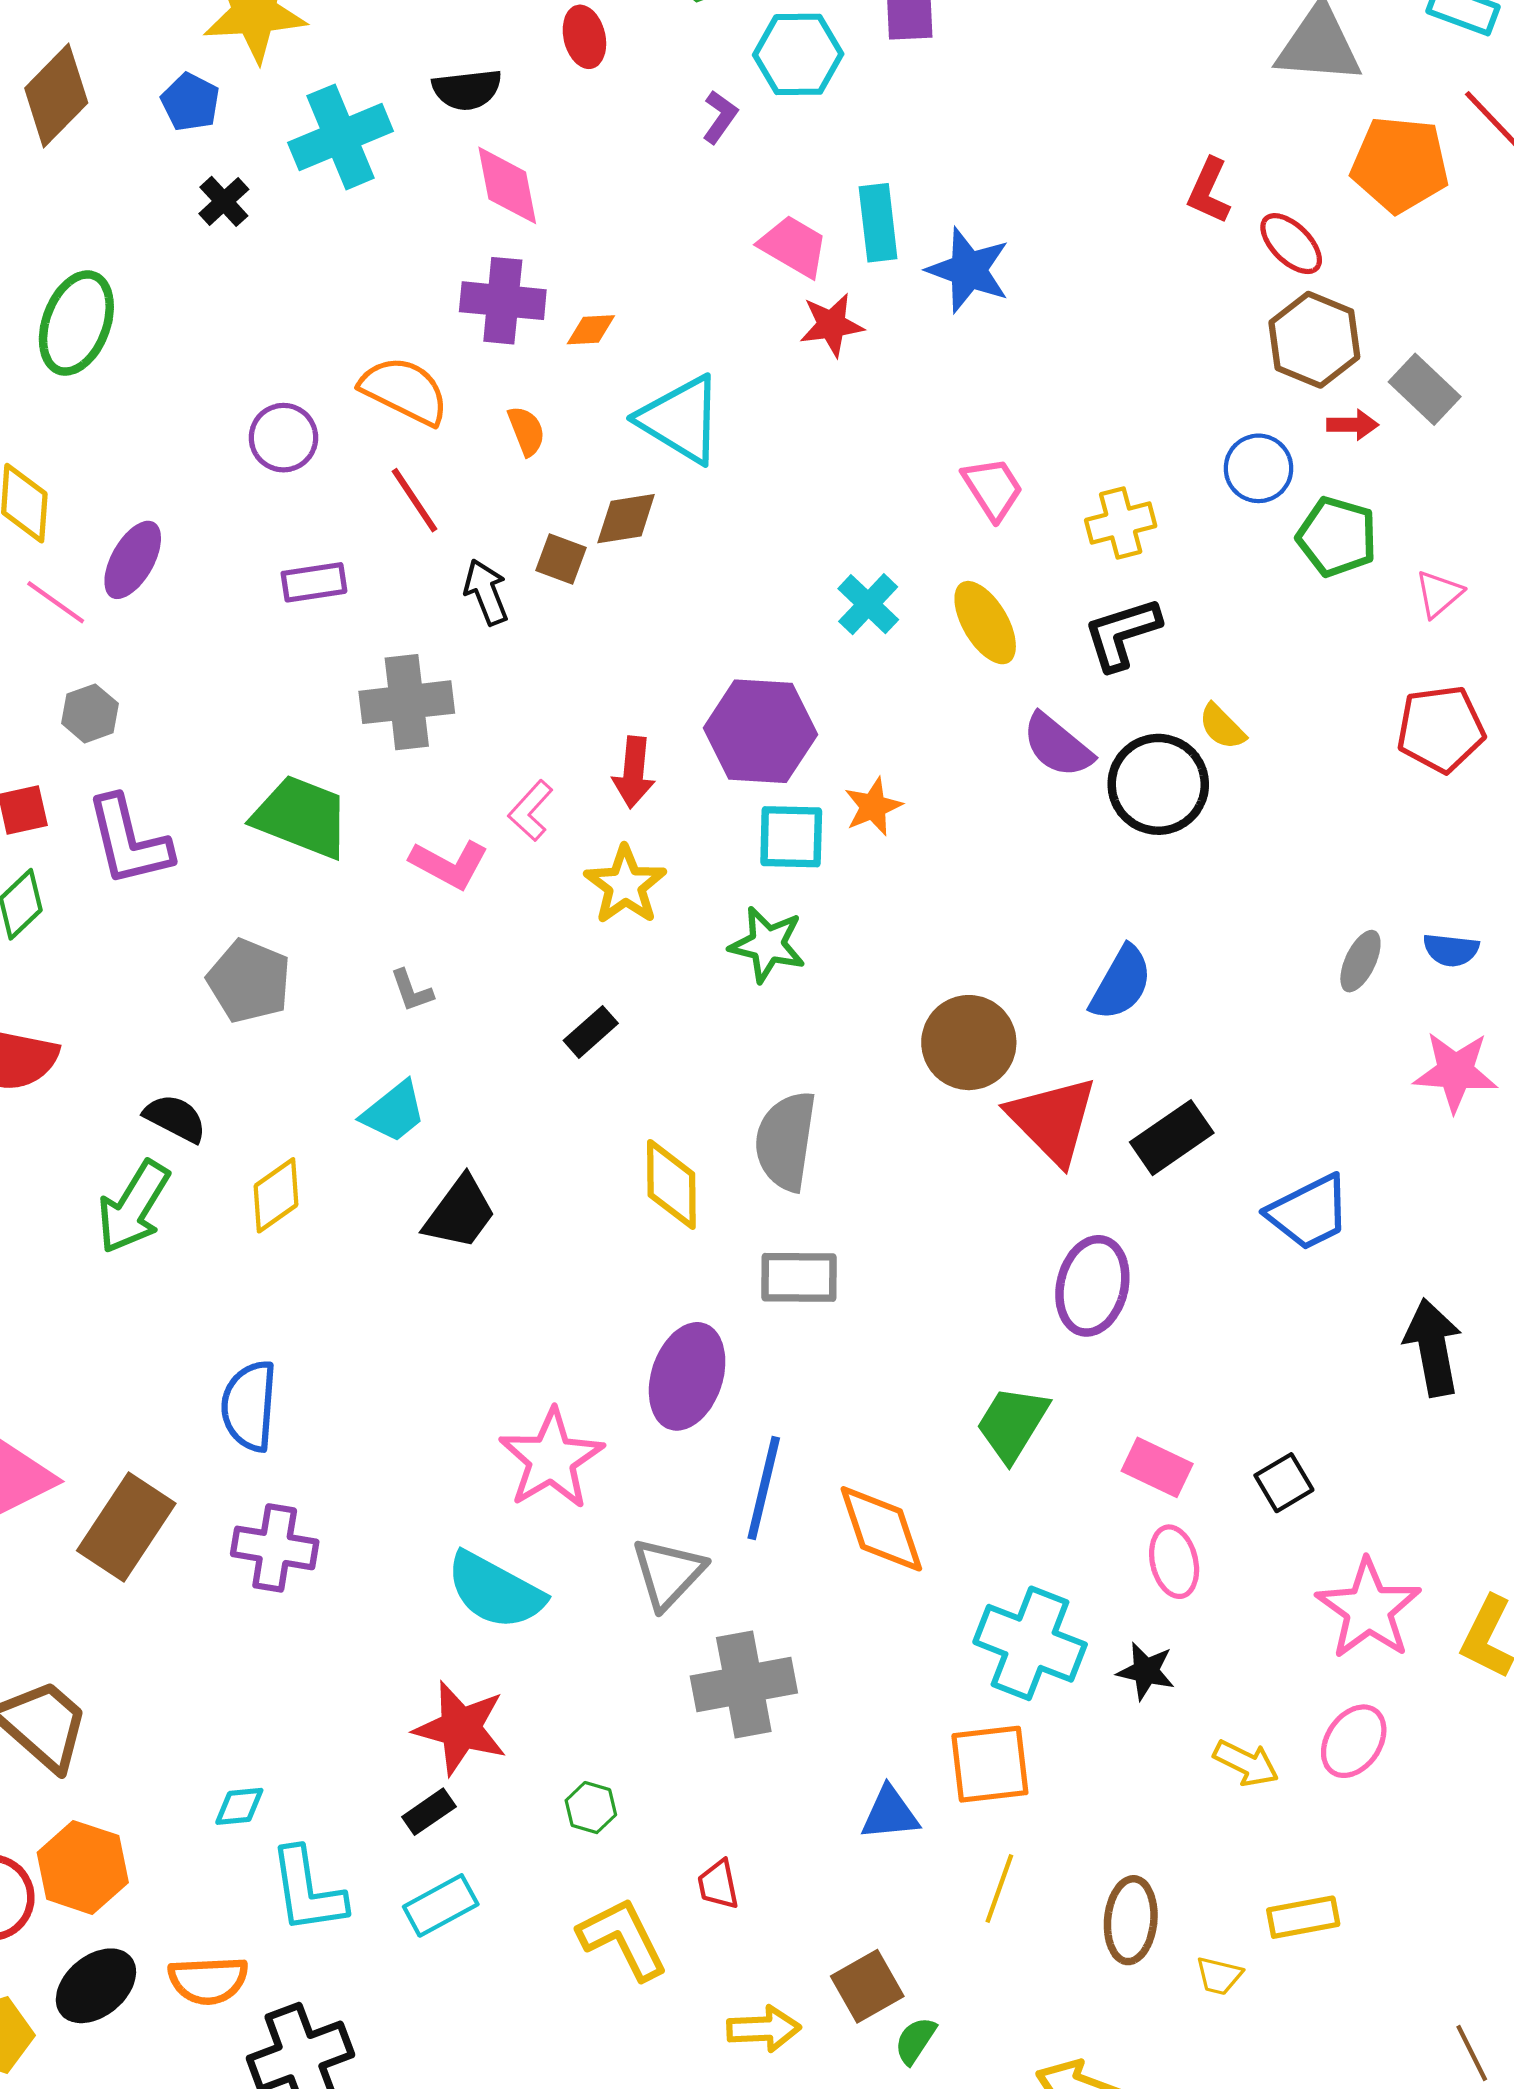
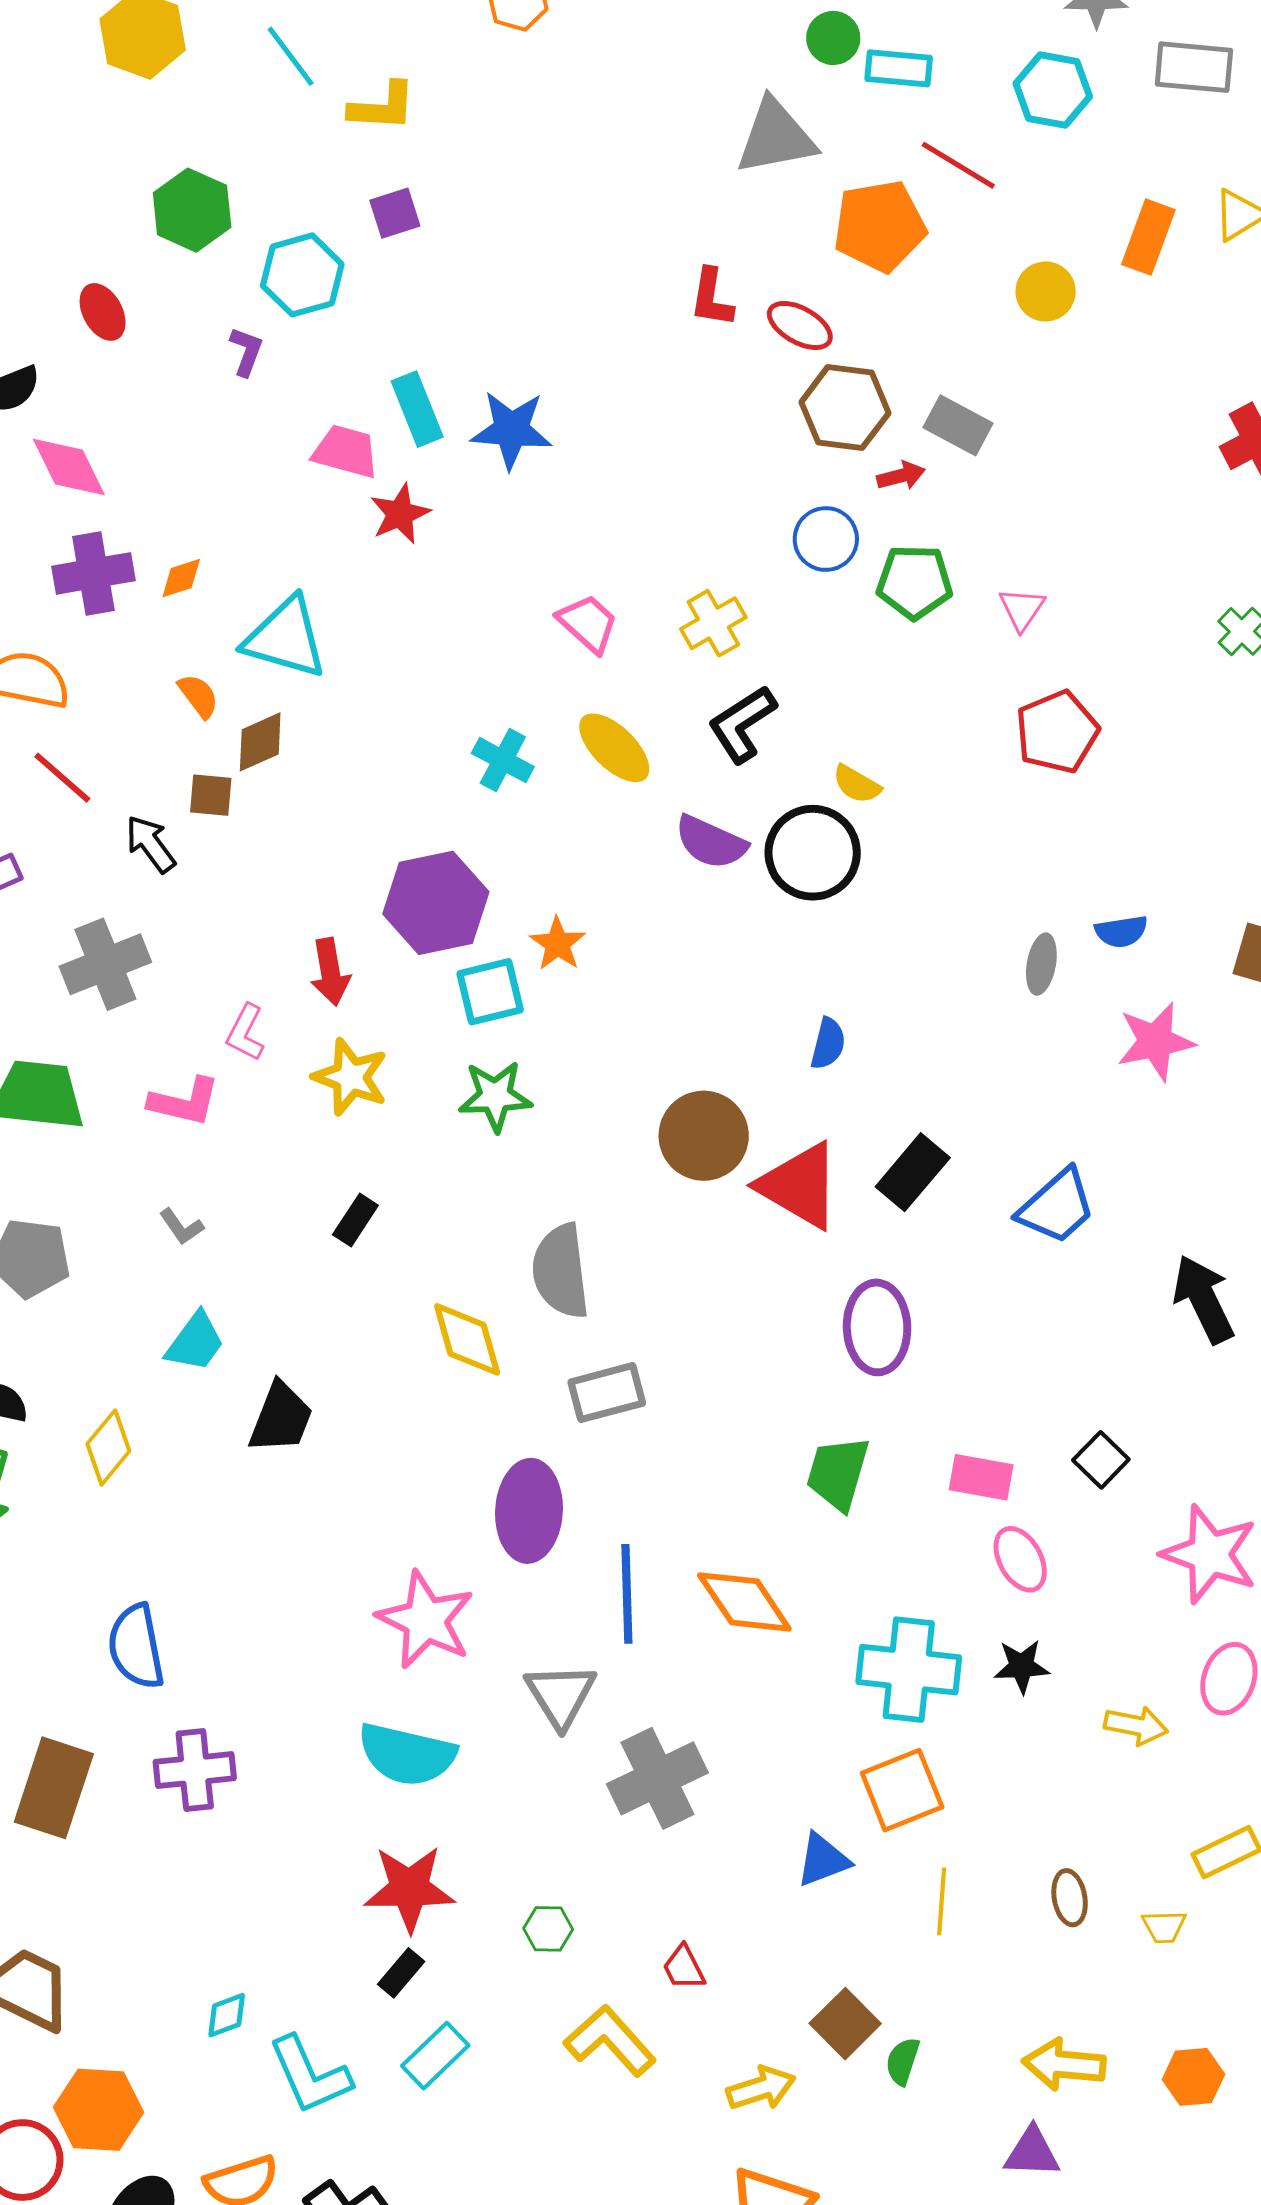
orange semicircle: (526, 431) -> (198, 696), moved
blue semicircle: (1121, 983) -> (828, 1044), size x0.7
brown ellipse: (1131, 1920) -> (1070, 1898), size x0.7

